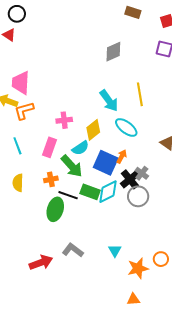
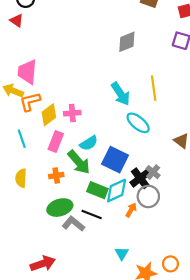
yellow diamond: (93, 130) -> (49, 115), moved
orange arrow: (122, 157) -> (131, 210), moved
black line: (68, 195) -> (92, 215), moved
green ellipse: (55, 209) -> (60, 208), turned 55
gray L-shape: (73, 250) -> (73, 224), moved

